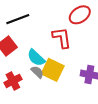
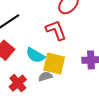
gray semicircle: (37, 72) -> (45, 76), moved, turned -48

